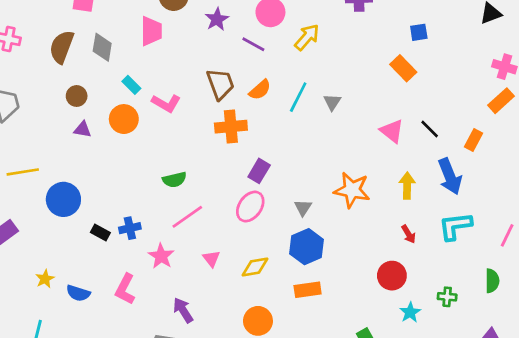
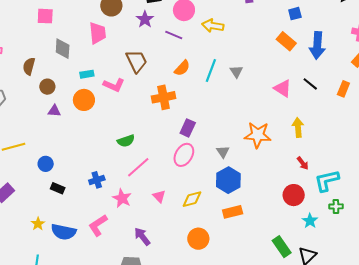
yellow arrow: (307, 37) -> (213, 26), turned -115
brown semicircle: (62, 47) -> (29, 66), moved, size x0.7
brown trapezoid: (220, 84) -> (136, 61), moved
cyan rectangle: (131, 85) -> (87, 74), turned -48
blue arrow: (450, 176) -> (317, 45), moved, turned 32
blue circle: (63, 199) -> (46, 164), size x0.6
cyan L-shape: (455, 226) -> (327, 181), moved
black rectangle: (100, 232) -> (58, 188), moved
pink L-shape: (125, 289) -> (98, 225), turned 35
blue semicircle: (78, 293) -> (64, 232), size x1.4

